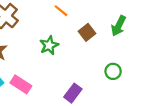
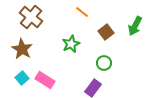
green circle: (113, 71) -> (104, 63), moved

